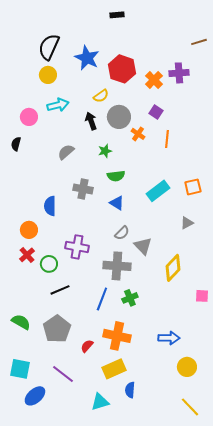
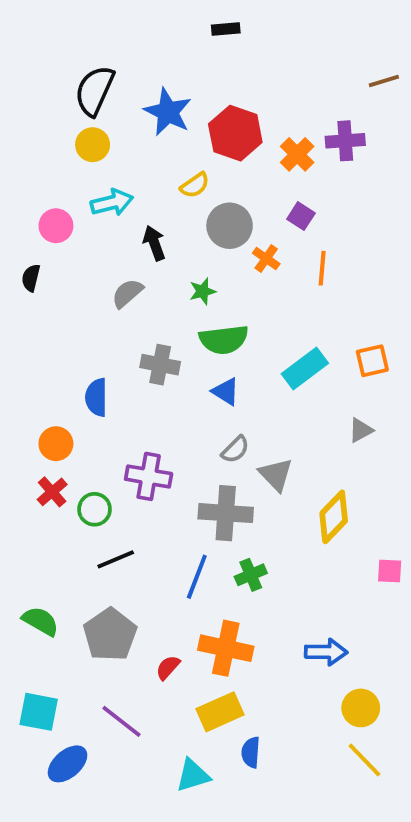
black arrow: (91, 121) -> (154, 243), moved
green semicircle: (116, 176) -> (224, 340), size x1.4
yellow line: (190, 407) -> (365, 760), moved

